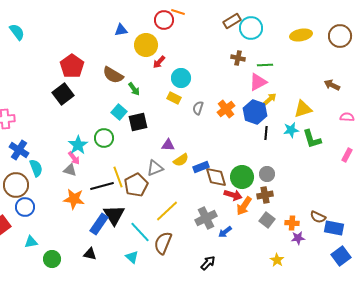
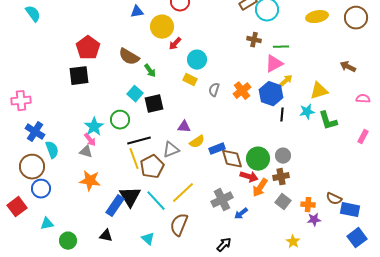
black square: (63, 94) -> (79, 76), turned 30
black line: (102, 186) -> (139, 141), moved
cyan line: (140, 232) -> (156, 201), moved

